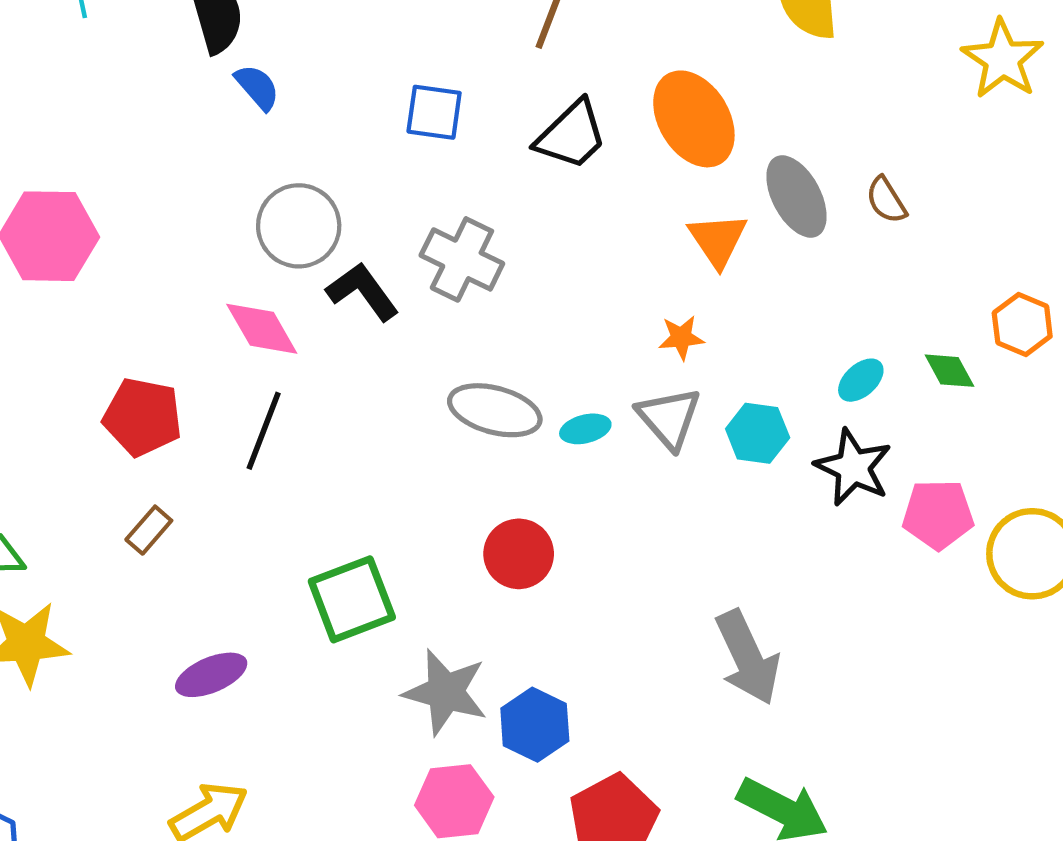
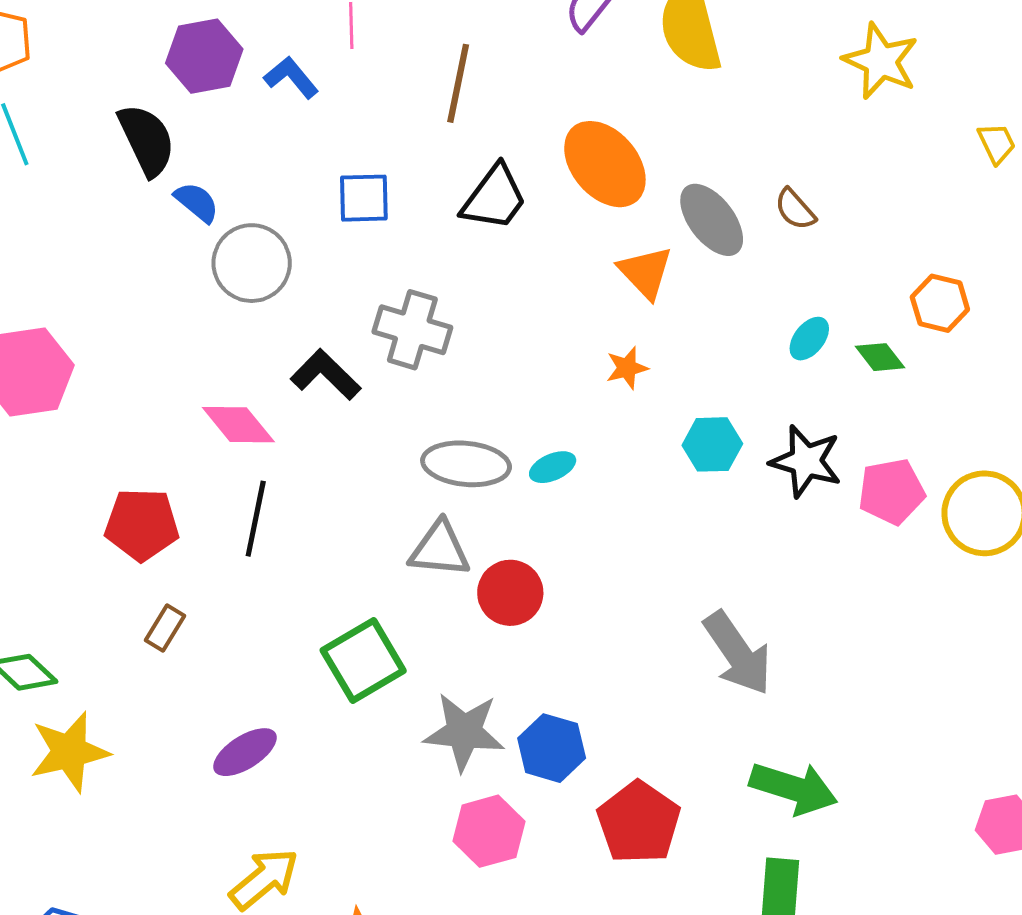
gray circle: (299, 226) -> (252, 263), moved
cyan ellipse: (861, 380) -> (809, 339), moved
gray triangle: (669, 418) -> (440, 549), moved, turned -34

